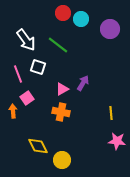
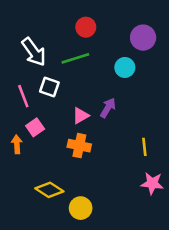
red circle: (63, 13) -> (86, 27), moved
cyan circle: (81, 19) -> (125, 67), moved
green line: (58, 45) -> (75, 58), turned -55
yellow diamond: (38, 146) -> (49, 190), turned -30

